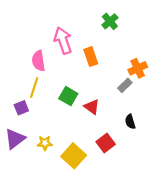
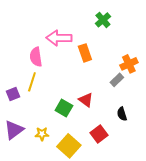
pink arrow: (63, 41) -> (59, 38), turned -70
green square: (68, 96) -> (64, 108), moved
purple square: (21, 108) -> (13, 94), moved

